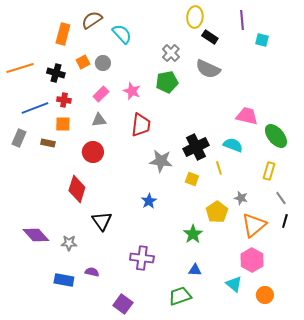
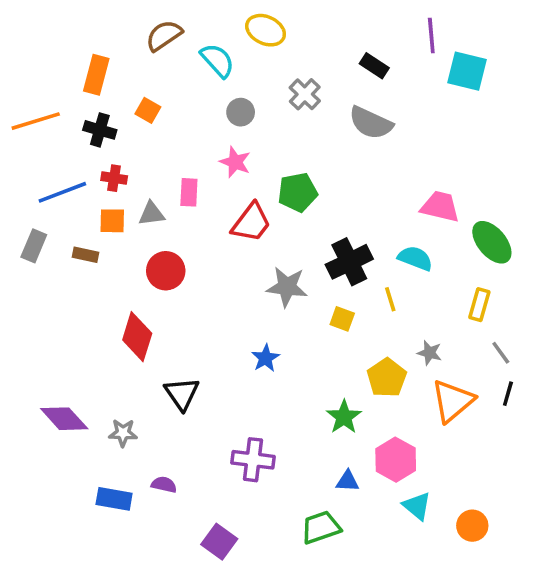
yellow ellipse: (195, 17) -> (266, 30), moved, turned -70
orange rectangle: (63, 34) -> (96, 75), moved
cyan square: (262, 40) -> (467, 71), size x1.6
orange square: (83, 62) -> (148, 110), turned -32
gray circle: (103, 63) -> (241, 112), moved
green pentagon: (167, 82) -> (298, 192), moved
pink rectangle: (101, 94) -> (189, 192), moved, turned -42
gray triangle: (99, 120) -> (151, 214), moved
red trapezoid: (141, 125) -> (251, 223), turned 30
pink hexagon: (252, 260) -> (396, 460), moved

